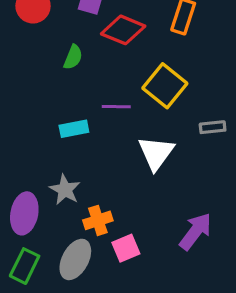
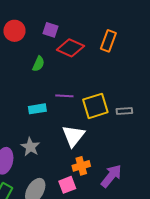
yellow square: (165, 86) -> (95, 106), moved, turned 32
white triangle: (156, 153) -> (73, 136), moved
orange cross: (98, 220) -> (81, 166), moved

